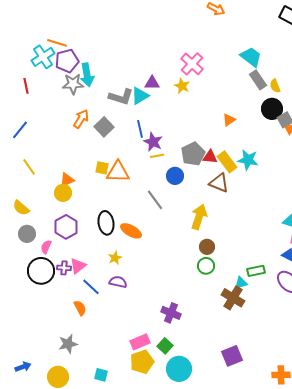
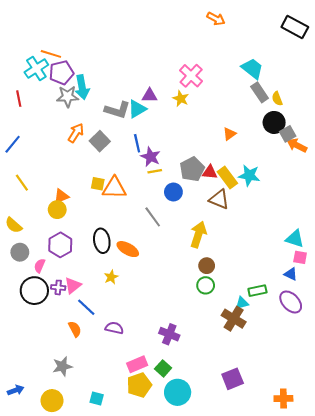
purple semicircle: (118, 282) -> (114, 328), moved

